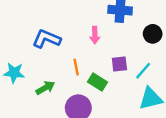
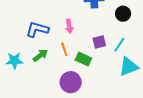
pink arrow: (95, 35) -> (69, 26), moved
green arrow: (45, 88) -> (40, 55), moved

